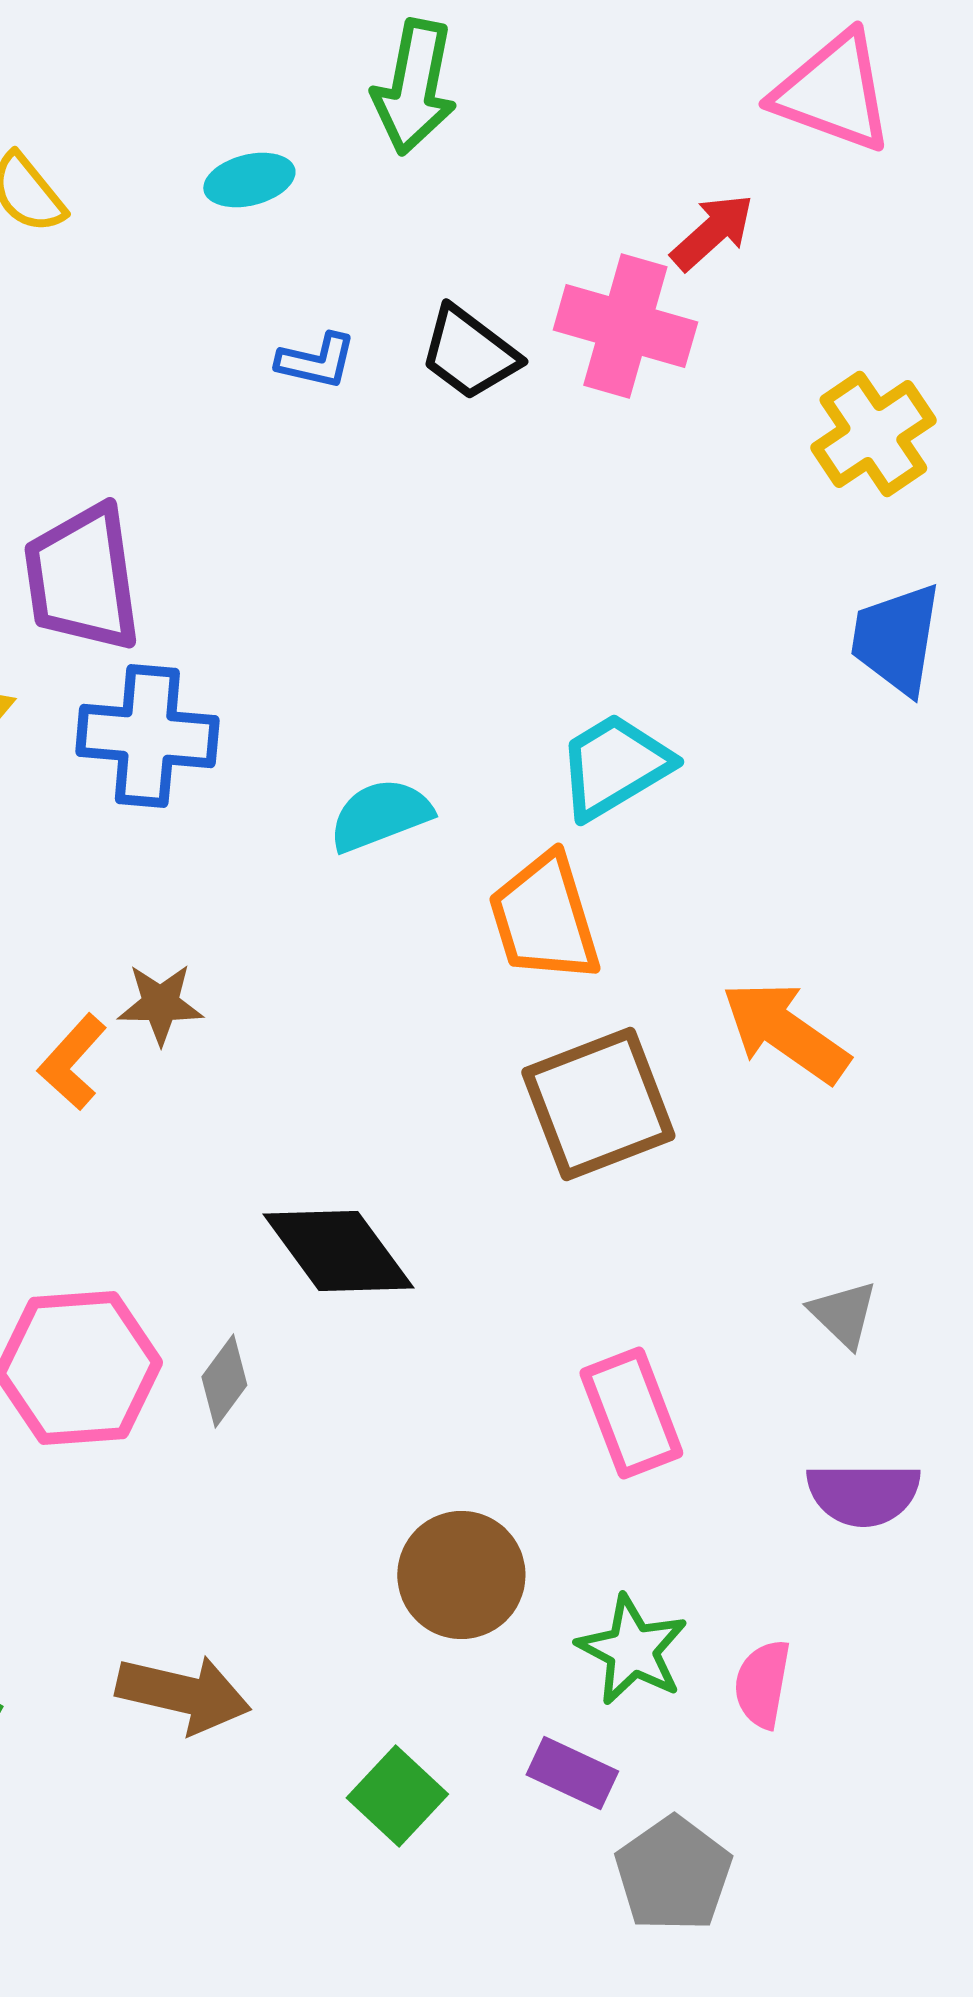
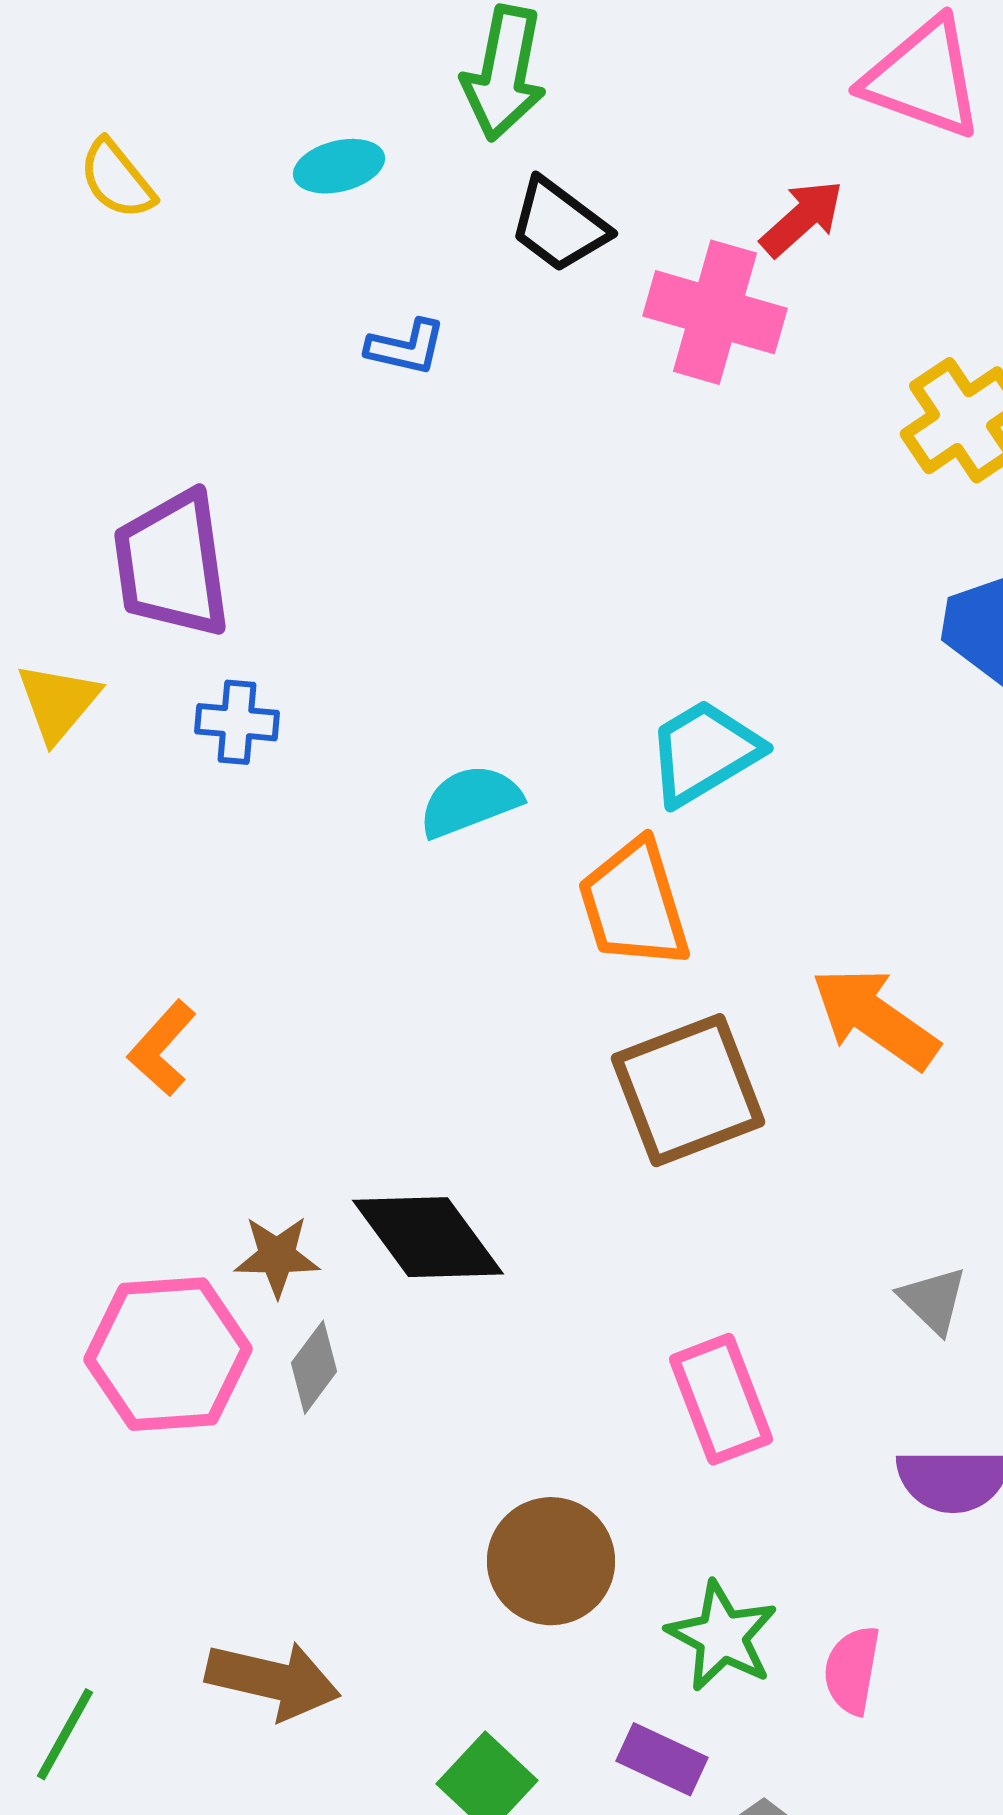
black trapezoid: (469, 353) -> (559, 225), moved
blue cross: (147, 736) -> (237, 722), size x0.6
brown star: (160, 1004) -> (277, 1256), moved

